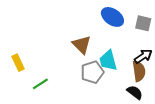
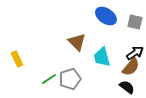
brown semicircle: (139, 71) -> (131, 67), turned 48
gray pentagon: (92, 72) -> (70, 79), moved
green line: (40, 84) -> (49, 79), moved

